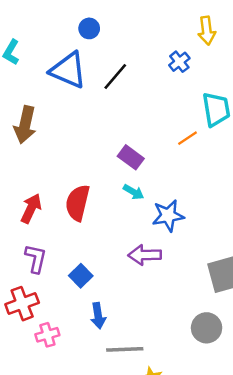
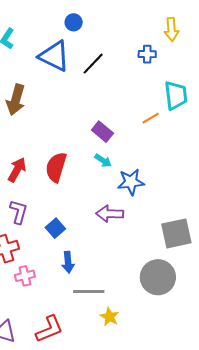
blue cross: (179, 62) -> (147, 54), turned 36
gray circle: (207, 328) -> (158, 277), size x1.4

